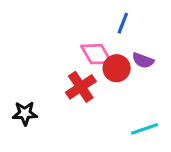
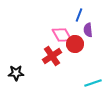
purple semicircle: (143, 60) -> (88, 30), moved, turned 64

